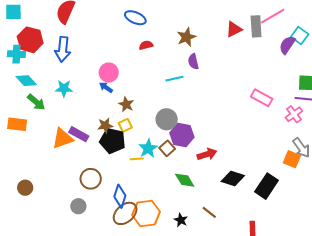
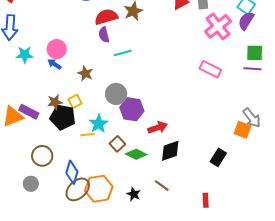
red semicircle: (146, 45) -> (106, 17), moved, size x1.6
purple semicircle: (287, 45) -> (246, 21), moved
purple semicircle: (193, 61) -> (104, 35), moved
cyan star: (64, 88) -> (25, 55), moved
brown star: (126, 104) -> (85, 74), moved
pink cross: (294, 114) -> (218, 26), moved, size x1.5
brown square: (167, 148) -> (117, 144), moved
black diamond: (233, 178) -> (170, 151), moved, turned -35
green diamond: (185, 180) -> (136, 154), turned -30
black rectangle: (267, 186) -> (218, 157), size x0.7

